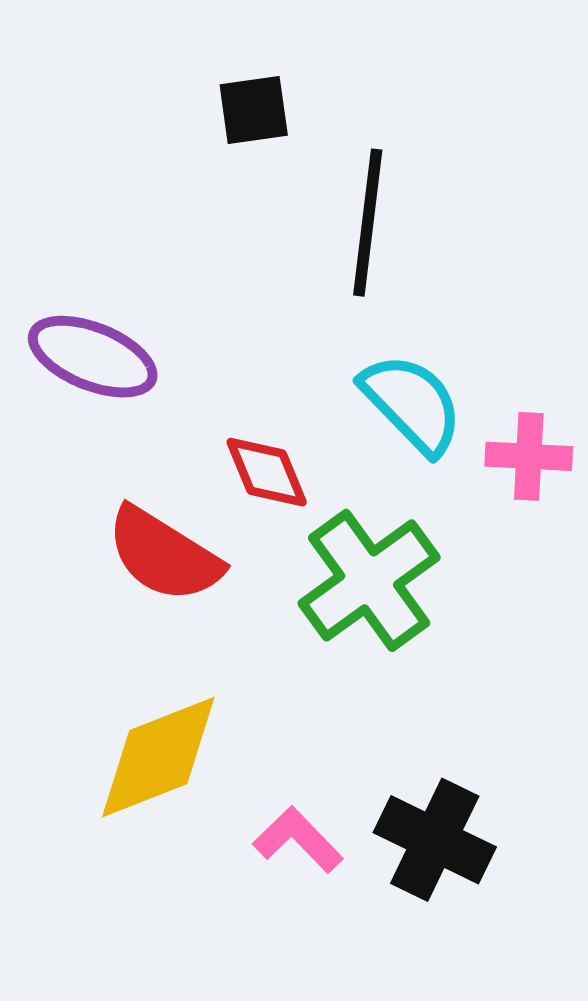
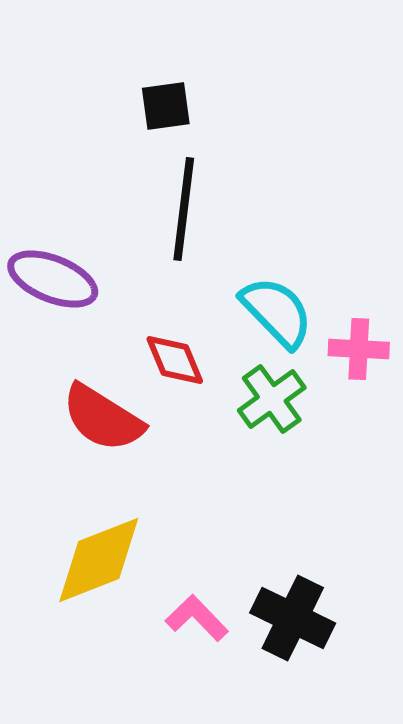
black line: (368, 223) -> (184, 209), moved
green cross: (369, 580) -> (272, 399), moved, size x0.7

